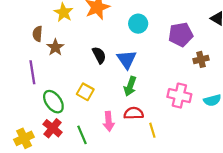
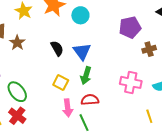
cyan circle: (138, 24) -> (80, 15), moved
yellow square: (85, 92) -> (61, 83), moved
yellow line: (152, 130) -> (149, 116), moved
green line: (82, 135) -> (84, 123), moved

